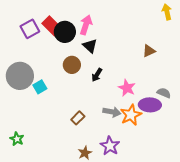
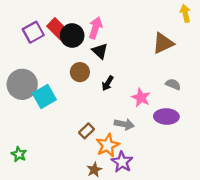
brown triangle: (149, 51) -> (163, 43), moved, size x1.5
cyan square: (40, 87) -> (44, 97), size x1.5
gray semicircle: (164, 93) -> (173, 84), moved
orange star: (131, 115) -> (108, 145), moved

